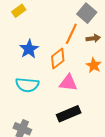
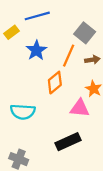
blue star: (29, 49) -> (36, 50), moved
pink triangle: (68, 83) -> (80, 108), moved

